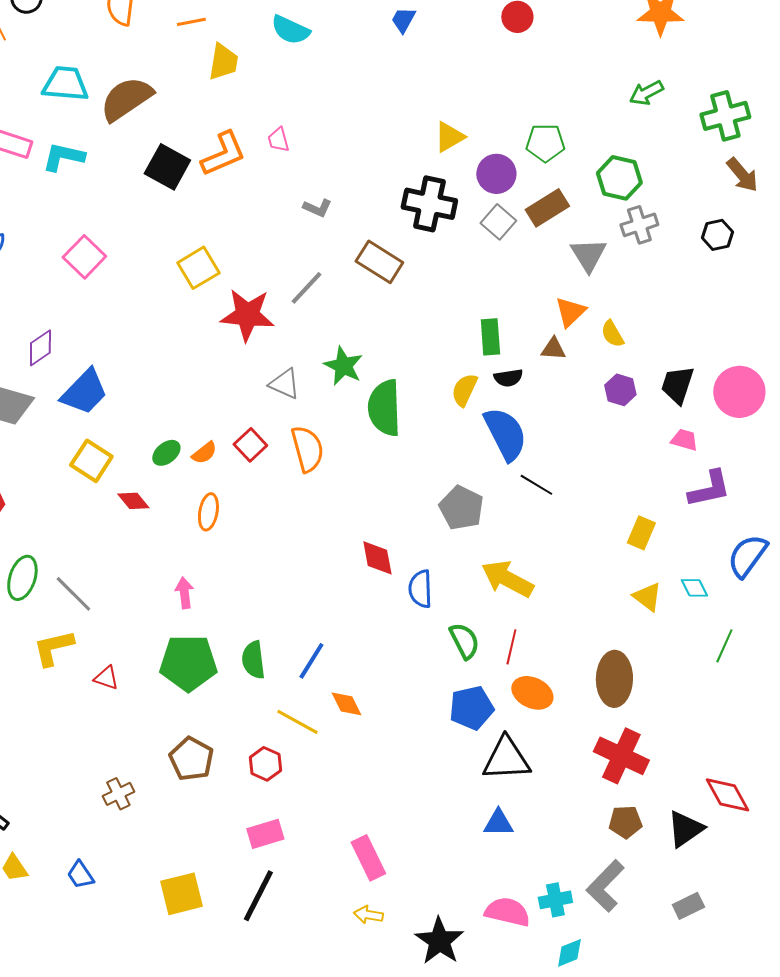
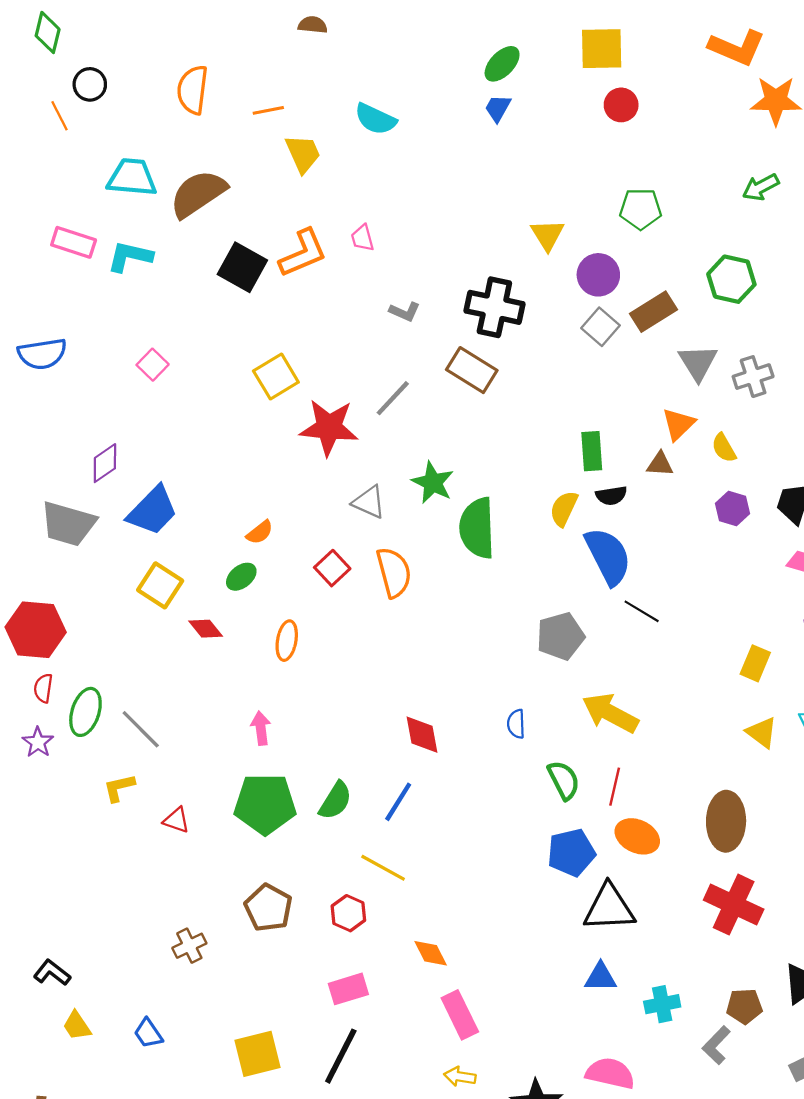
yellow trapezoid: (223, 62) -> (303, 154), turned -33
yellow triangle: (449, 137) -> (547, 235), turned -32
green pentagon: (545, 143) -> (641, 209), moved
black cross: (429, 204) -> (494, 307), moved
gray cross: (639, 225) -> (753, 377), moved
pink square: (84, 257) -> (153, 365), size x0.7
orange semicircle: (204, 453) -> (260, 532), moved
gray pentagon: (461, 508) -> (560, 636), turned 30
red diamond: (377, 558) -> (422, 735), moved
blue semicircle: (420, 589) -> (516, 724), size x0.7
yellow L-shape: (53, 648) -> (119, 788), size x0.7
green semicircle: (253, 660) -> (335, 801), turned -141
orange diamond: (346, 704) -> (431, 953), moved
brown pentagon: (625, 822) -> (744, 1006), moved
gray L-shape: (605, 886) -> (716, 1045), size x0.7
cyan cross: (555, 900) -> (662, 1004), moved

